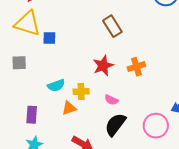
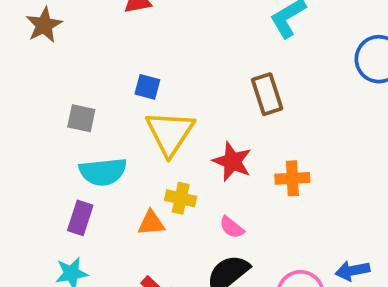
yellow triangle: (27, 24) -> (170, 133), moved, turned 32
red star: (103, 66) -> (232, 161), turned 30
cyan semicircle: (56, 85) -> (103, 172), moved, size x1.4

